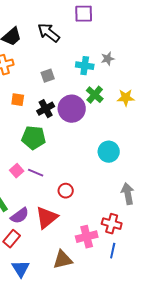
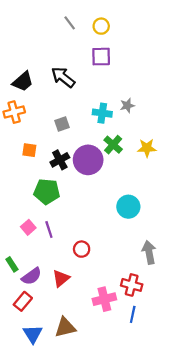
purple line: (36, 173) -> (49, 230), turned 49
red triangle: (47, 218) -> (61, 278), size x0.7
brown triangle: (63, 260) -> (65, 327), moved

